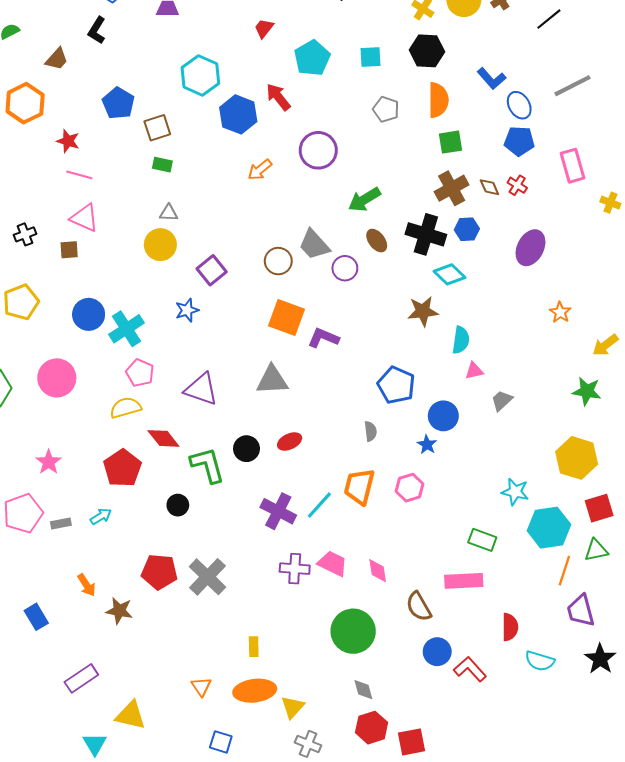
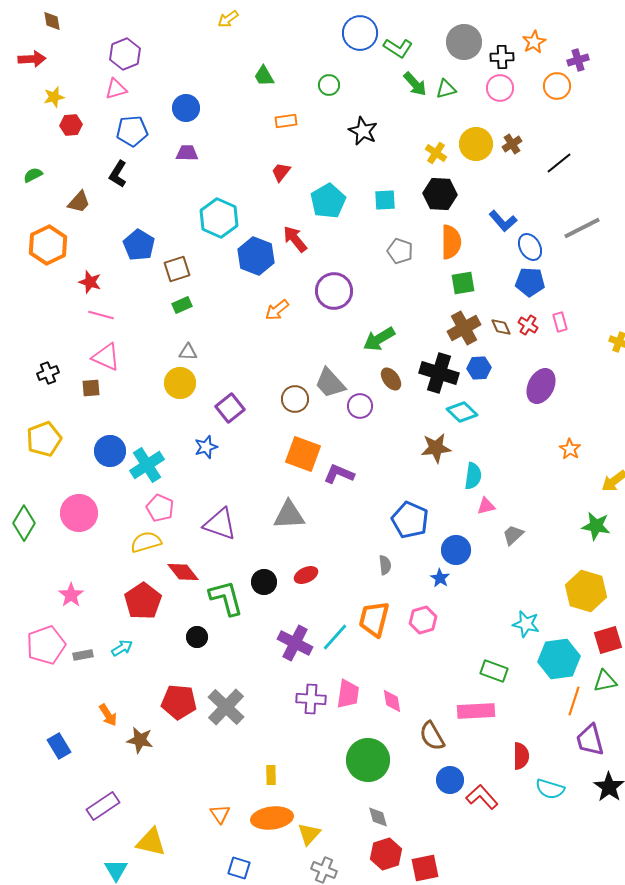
green rectangle: (162, 165) -> (182, 305), turned -36
pink rectangle: (573, 166) -> (560, 322), moved, size x0.6
pink trapezoid: (333, 564) -> (348, 694), turned 72

